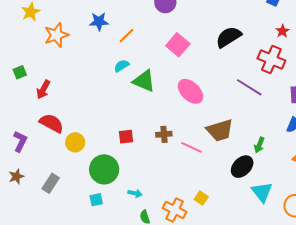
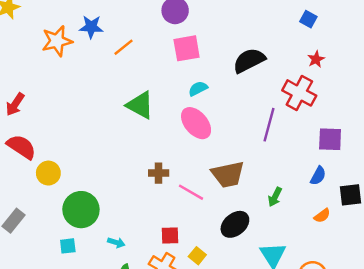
orange star: (56, 35) -> (57, 41), moved
pink square: (178, 45) -> (187, 48), moved, turned 35
cyan semicircle: (122, 66) -> (198, 89), moved
purple line: (249, 87) -> (269, 125), turned 68
red square: (126, 137) -> (170, 236), moved
black ellipse: (242, 167) -> (235, 224), moved

